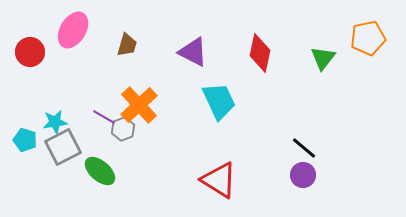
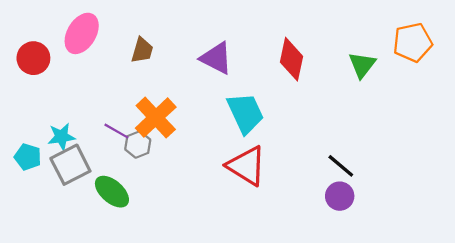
red triangle: (219, 180) -> (247, 166), moved

